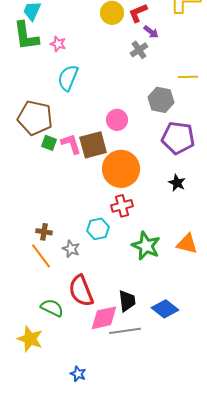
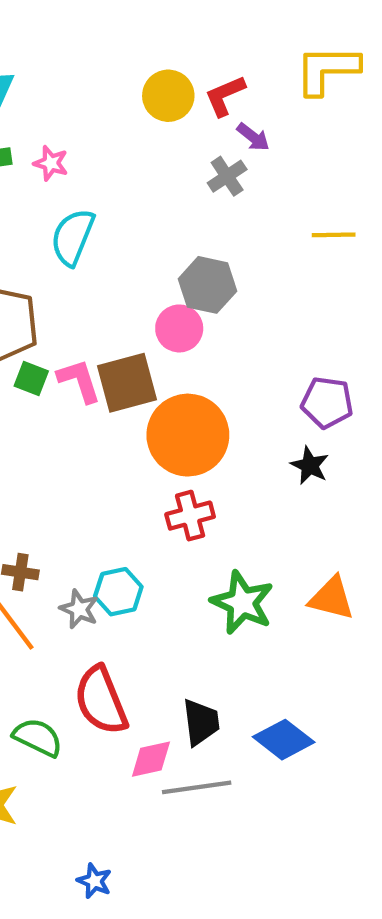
gray hexagon: (161, 100) -> (207, 285), moved
purple pentagon: (178, 138) -> (327, 402), moved, size x0.7
cyan hexagon: (98, 229) -> (118, 592), moved
pink diamond: (104, 318) -> (151, 759), size x0.7

